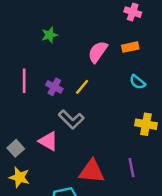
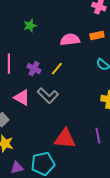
pink semicircle: (98, 52) -> (70, 40), turned 48
pink triangle: (48, 141) -> (22, 98), moved

